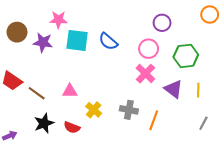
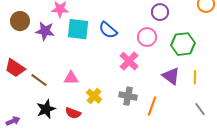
pink cross: (145, 74) -> (129, 61), moved
gray line: (203, 123) -> (200, 109), turned -64

